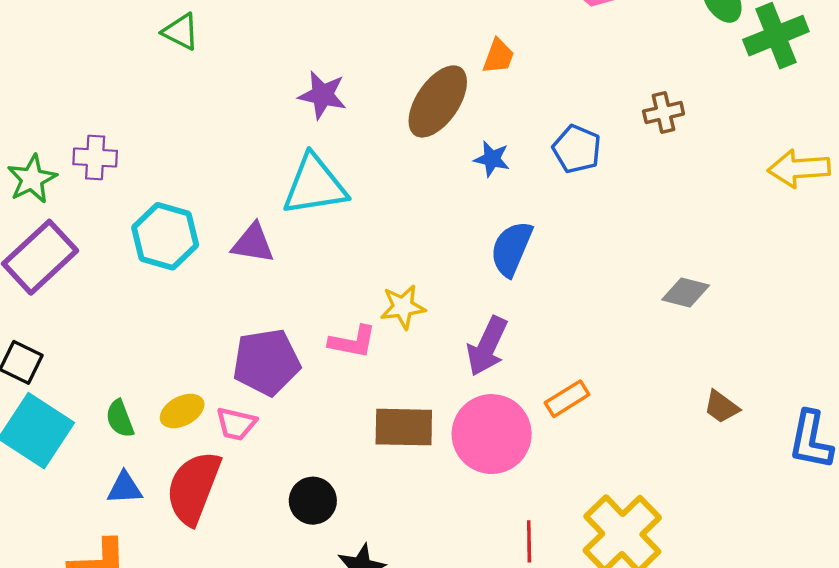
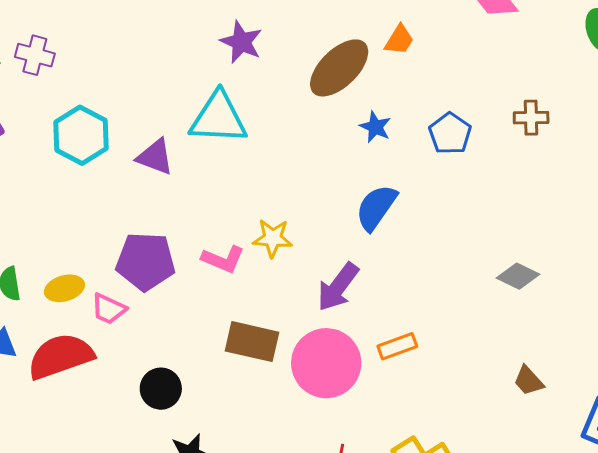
red semicircle: (193, 488) -> (61, 356), turned 38

